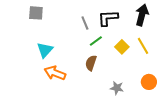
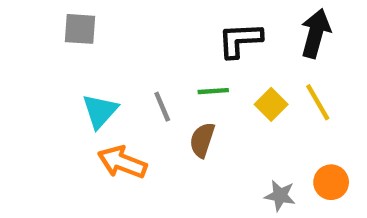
gray line: (85, 23) -> (162, 107), moved
green line: (96, 41) -> (213, 91), turned 32
gray star: (117, 88) -> (280, 196), moved

